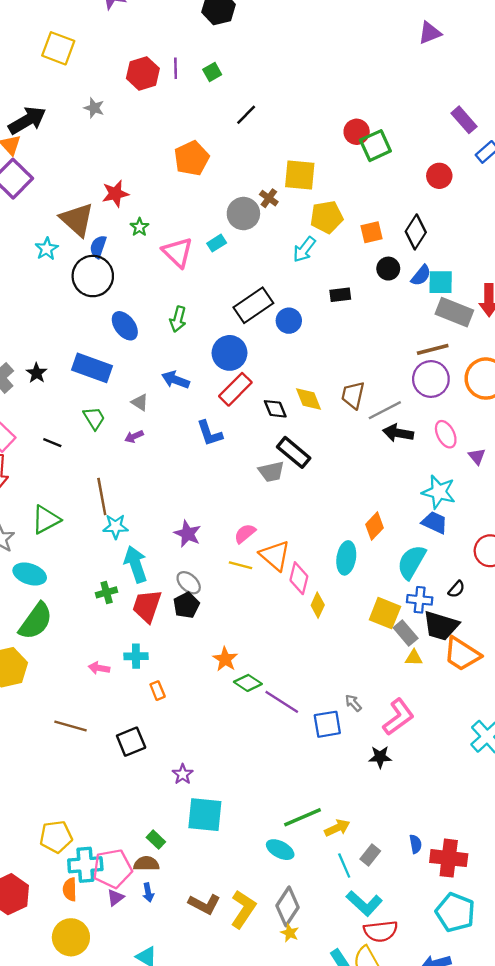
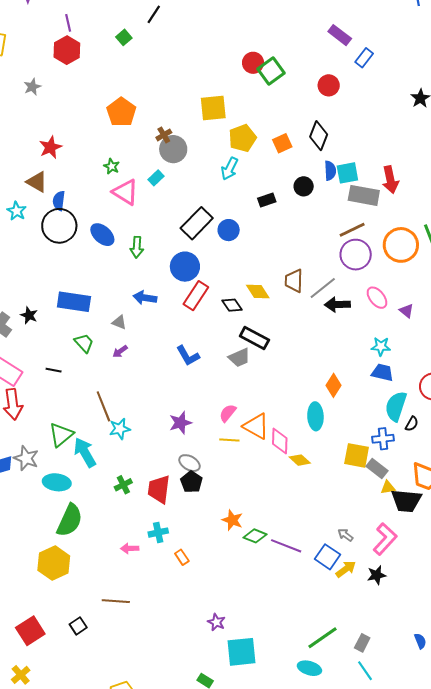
purple line: (176, 68) -> (68, 23), moved
gray star: (94, 108) -> (32, 87), turned -30
black line: (246, 115) -> (154, 14), moved
red star: (115, 194) -> (50, 147), moved
brown cross: (269, 198) -> (164, 135), moved, turned 35
brown triangle: (77, 220) -> (37, 182), size x0.7
green star: (139, 227) -> (112, 166), moved
black circle: (388, 269) -> (304, 186), moved
blue semicircle: (421, 275) -> (330, 171), turned -30
blue ellipse: (125, 326) -> (102, 235), moved
blue L-shape: (210, 433) -> (188, 356), moved
cyan star: (439, 492) -> (381, 346), size x0.7
purple star: (188, 534) -> (180, 423), turned -30
cyan semicircle: (411, 562) -> (396, 406), moved
cyan arrow: (136, 564) -> (85, 452), moved
yellow diamond: (318, 605) -> (300, 460), turned -60
black trapezoid: (441, 626) -> (406, 501), moved
blue square: (327, 724) -> (327, 557), turned -35
black square: (131, 742) -> (78, 626), moved, size x0.7
yellow arrow: (337, 828) -> (346, 569), moved
gray rectangle: (370, 855) -> (362, 643), moved

